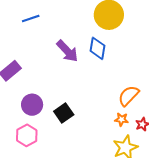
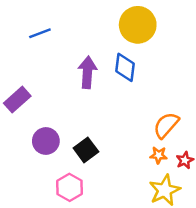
purple arrow: (67, 51) -> (87, 72), turned -130
pink hexagon: (27, 135) -> (69, 187), moved

